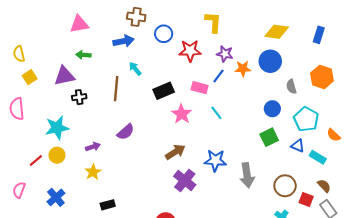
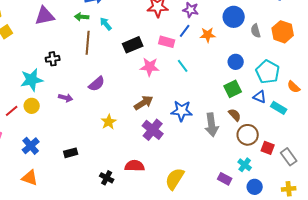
green arrow: (83, 55) -> (82, 17), moved
orange star: (243, 69) -> (208, 35), moved
purple triangle: (64, 76) -> (45, 16), moved
gray semicircle: (291, 87) -> (256, 31), moved
black cross: (79, 97) -> (53, 59), moved
pink star: (182, 114) -> (150, 67), turned -30
purple arrow: (93, 147) -> (66, 98), turned 32
yellow star: (93, 172) -> (109, 122), moved
brown semicircle: (324, 186) -> (235, 115), moved
black rectangle: (108, 205) -> (71, 153), moved

